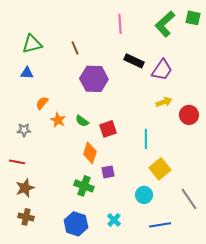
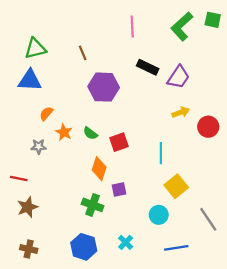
blue triangle: (27, 73) -> (30, 80), size x1.6
gray star: (24, 130) -> (39, 147), moved
brown cross: (26, 217) -> (29, 249), moved

